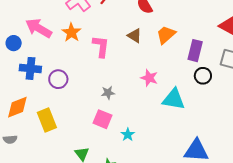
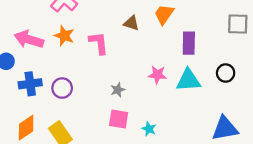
purple rectangle: (195, 51) -> (189, 43), moved
black circle: (203, 76) -> (226, 73), moved
pink star: (149, 78) -> (157, 75), moved

